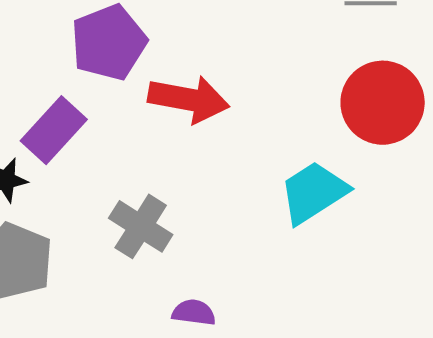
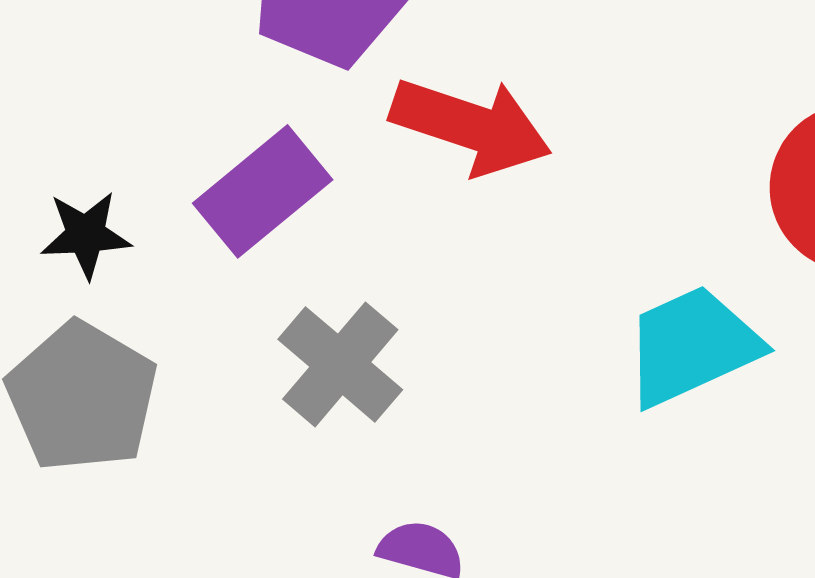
purple rectangle: (54, 130) -> (263, 191), moved

